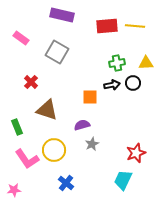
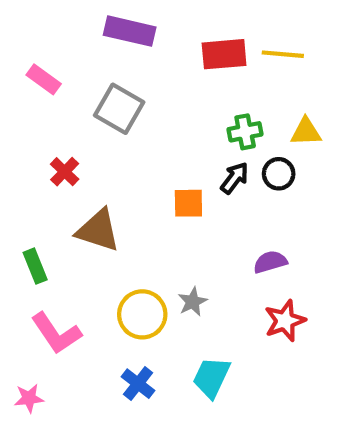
black arrow: (112, 85) -> (235, 178), turned -42
purple semicircle: (82, 125) -> (270, 262), moved
yellow circle: (54, 150) -> (142, 314), moved
cyan trapezoid: (123, 180) -> (211, 377), moved

